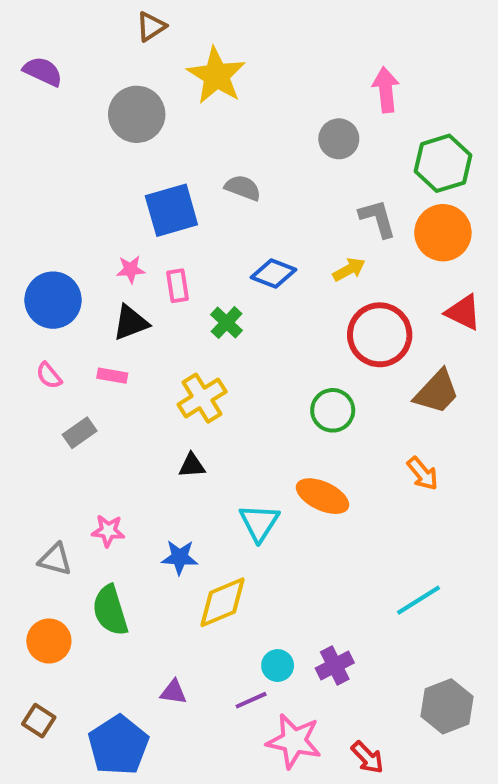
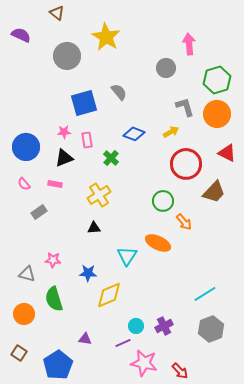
brown triangle: (151, 27) -> (57, 13), moved, turned -49
gray semicircle: (243, 188) -> (119, 92), turned 30
orange arrow: (423, 474) -> (184, 222), moved
gray hexagon: (447, 706) -> (211, 329), moved

